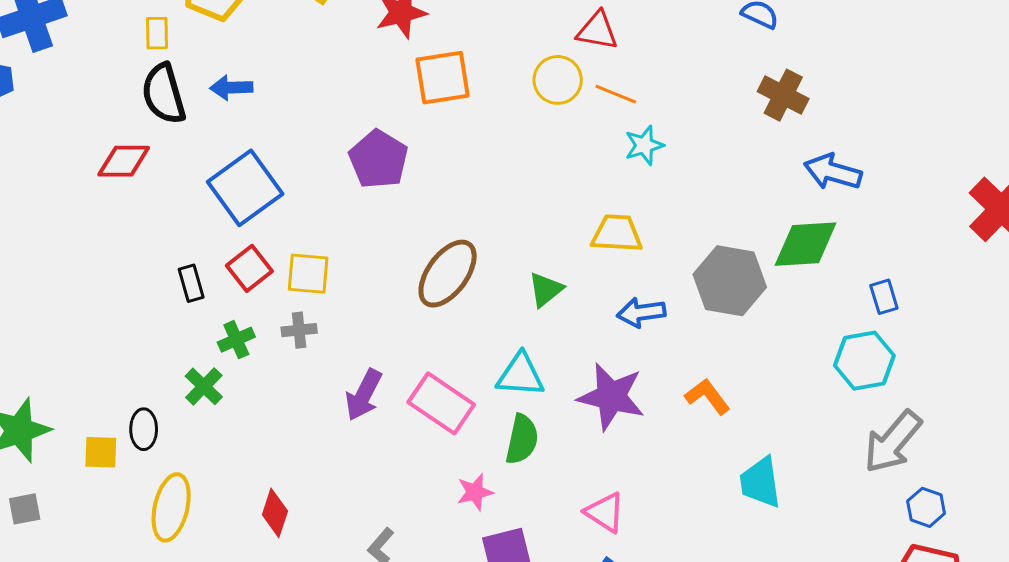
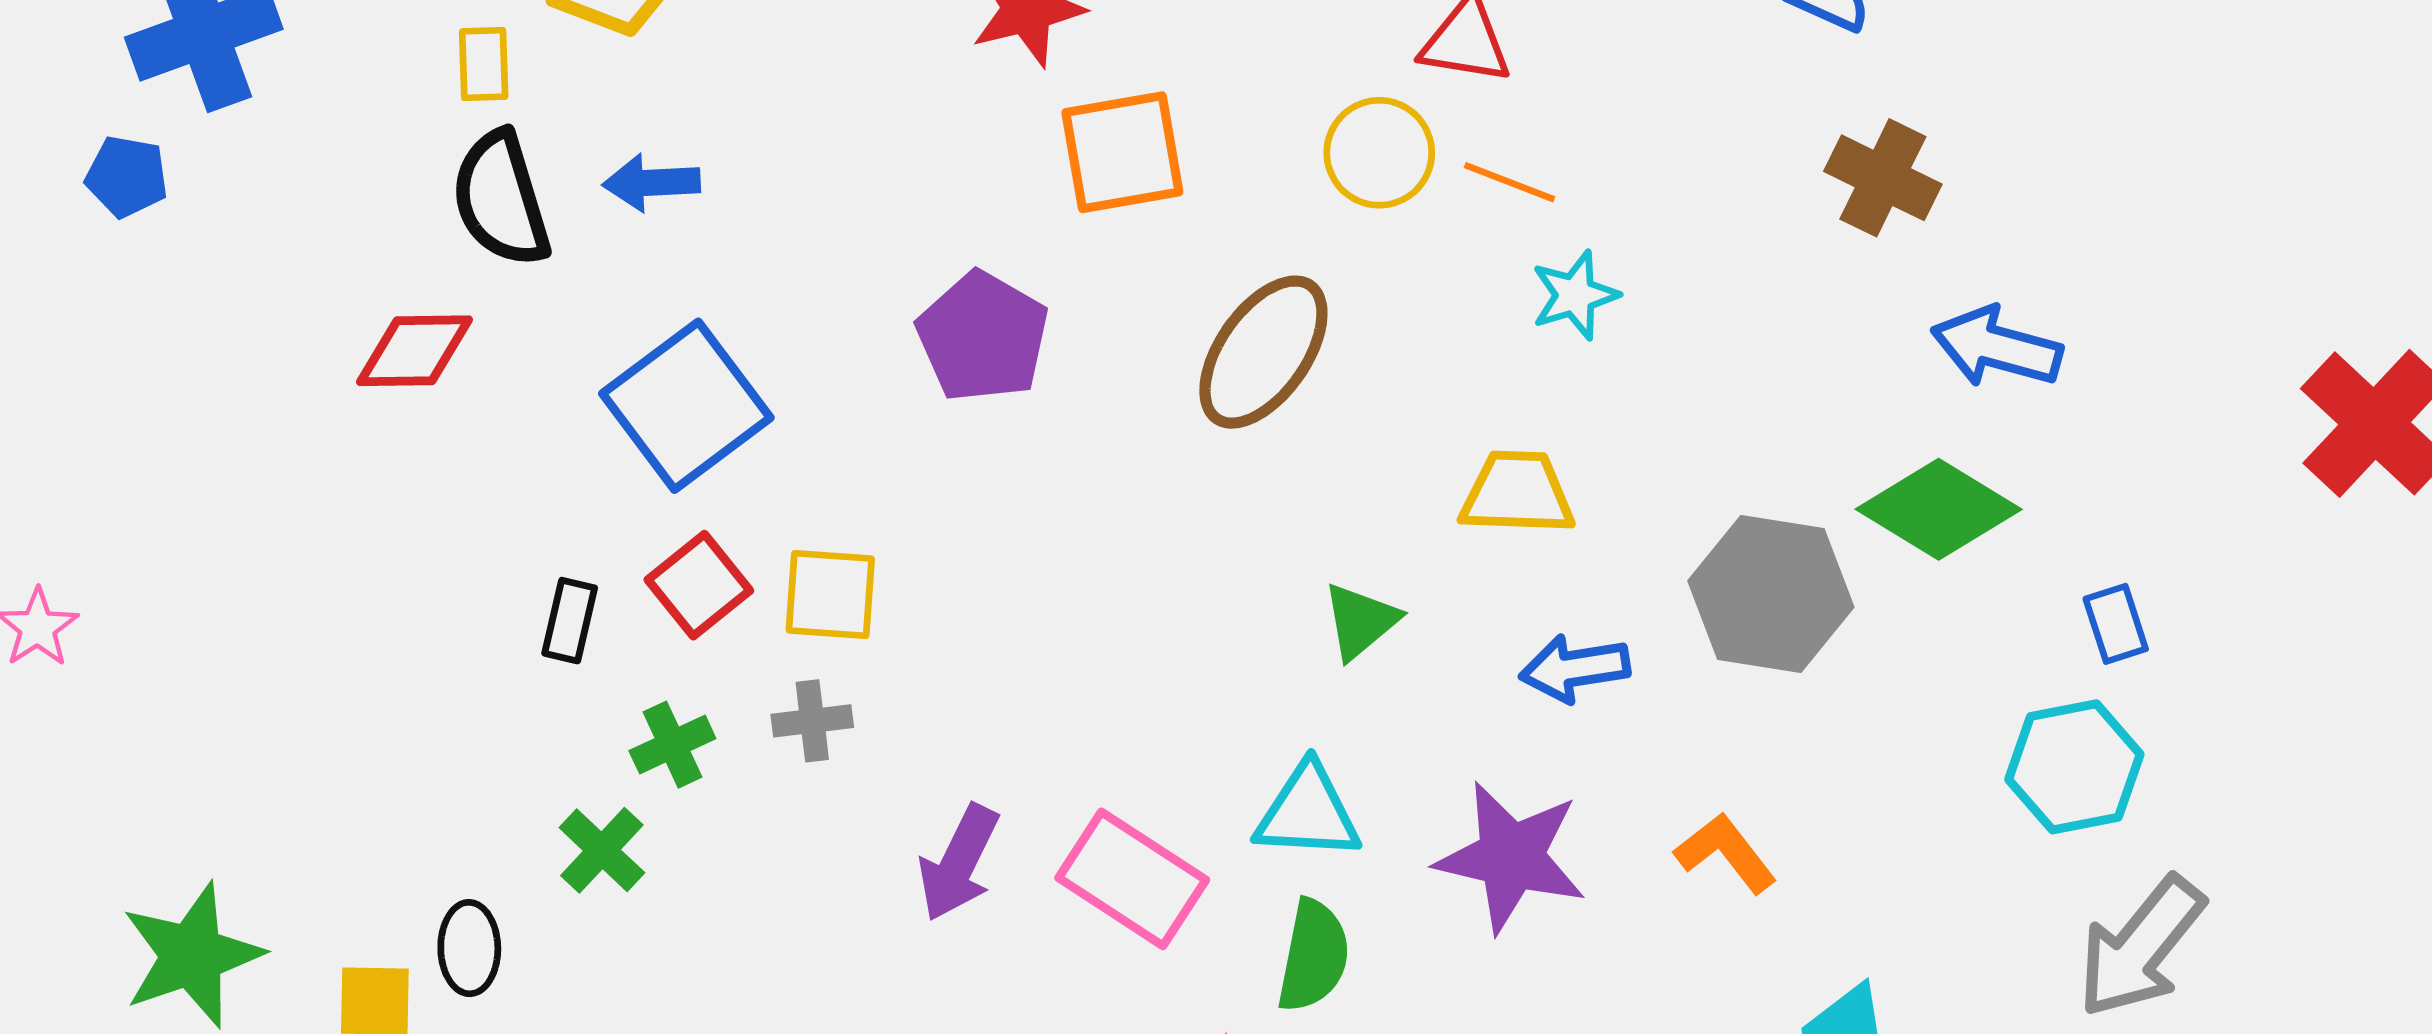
green diamond: (806, 244) -> (1939, 509), turned 36
brown ellipse: (448, 274) -> (1263, 352), moved
black rectangle: (191, 283) -> (570, 621), turned 30

